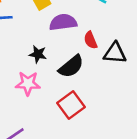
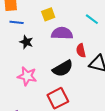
black star: (38, 54) -> (26, 42), moved

